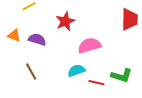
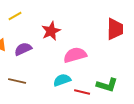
purple semicircle: (37, 39) -> (23, 49), turned -42
brown line: (31, 72) -> (17, 81), turned -48

